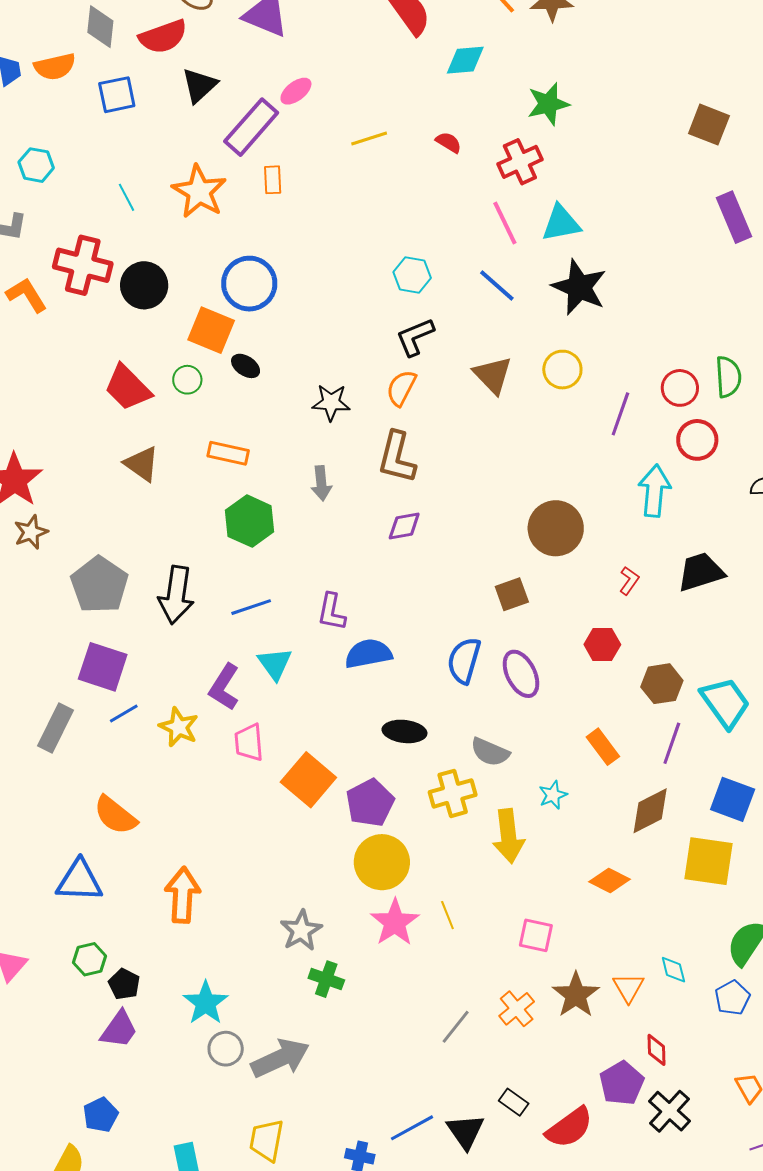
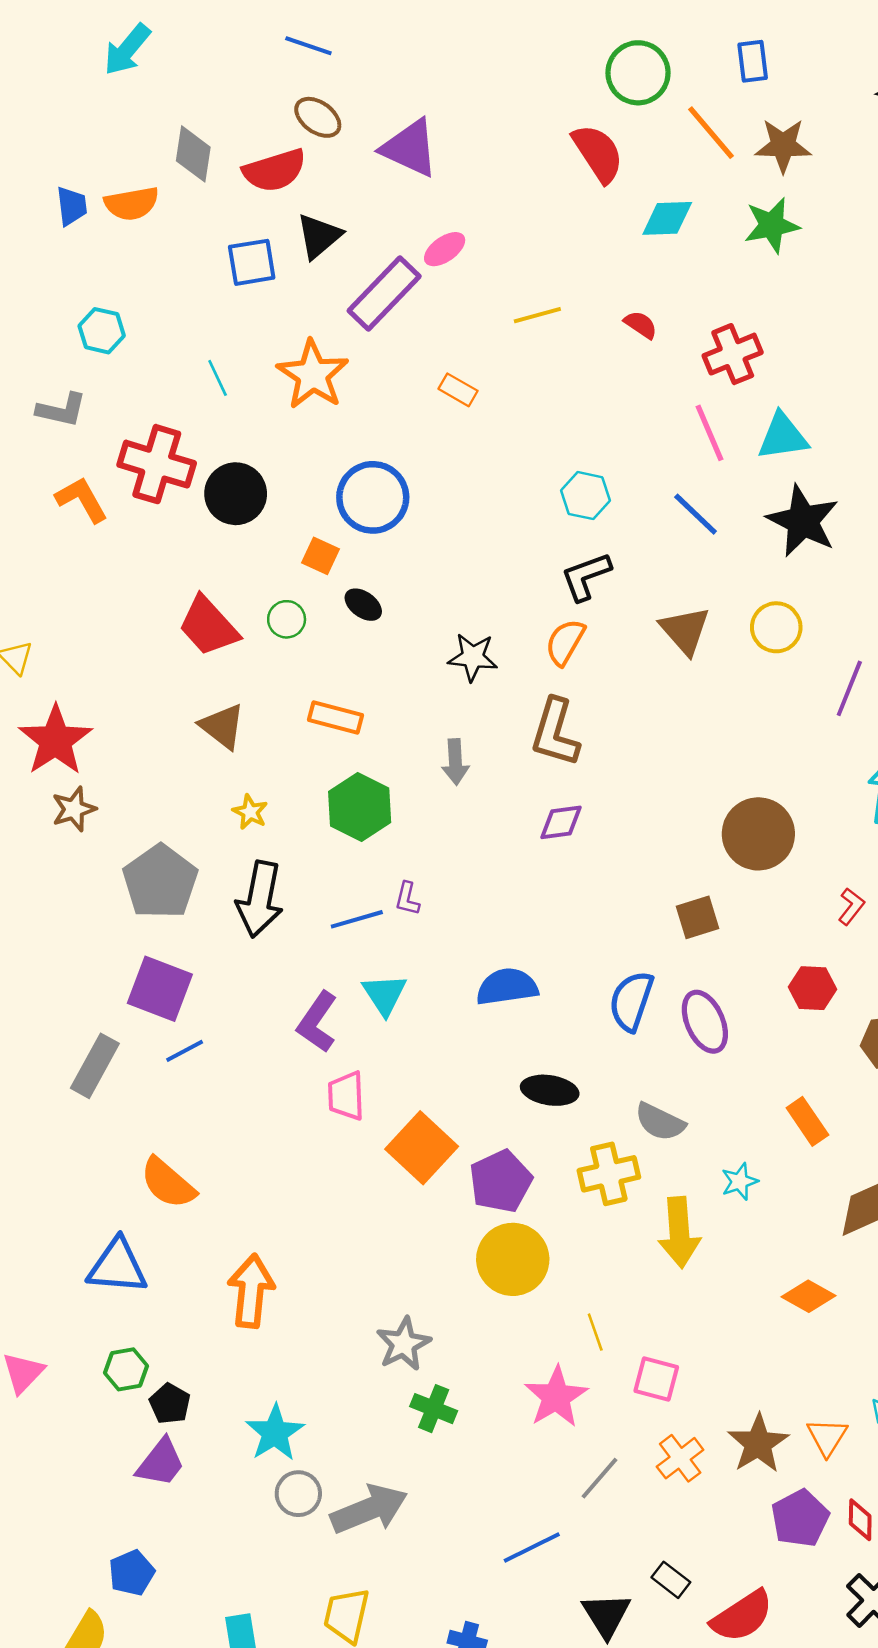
blue square: (117, 95) -> (252, 262), moved
green star: (548, 104) -> (772, 225), moved
orange rectangle: (273, 180) -> (458, 390), moved, turned -60
orange square: (211, 330) -> (320, 556), size x0.6
purple L-shape: (332, 612) -> (407, 899), moved, size x0.7
yellow star: (179, 727) -> (250, 812), moved, size x0.7
pink star: (395, 922) -> (556, 1397), moved
pink square: (536, 935) -> (656, 1379), moved
purple pentagon: (622, 1083) -> (800, 1518), moved
blue line: (412, 1128) -> (532, 1547), moved

